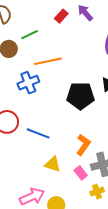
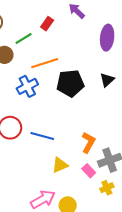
red rectangle: (61, 16) -> (47, 24), moved
black pentagon: (81, 96) -> (70, 83), moved
yellow triangle: (53, 164) -> (60, 165), turned -36

